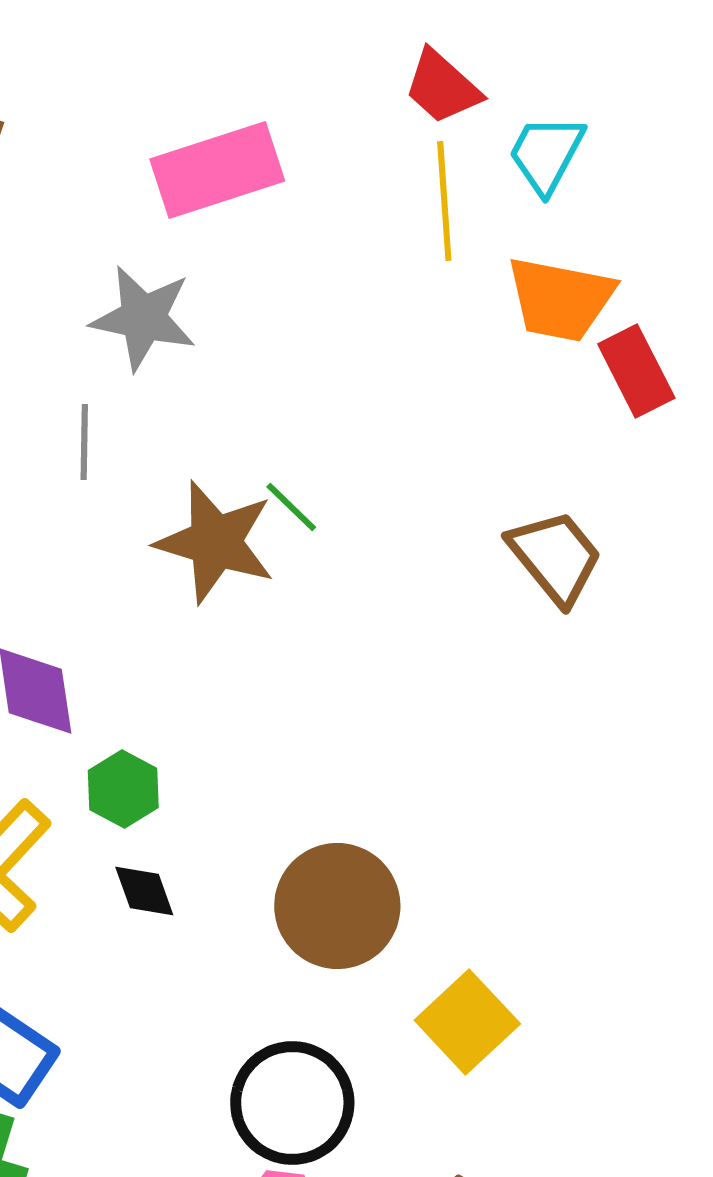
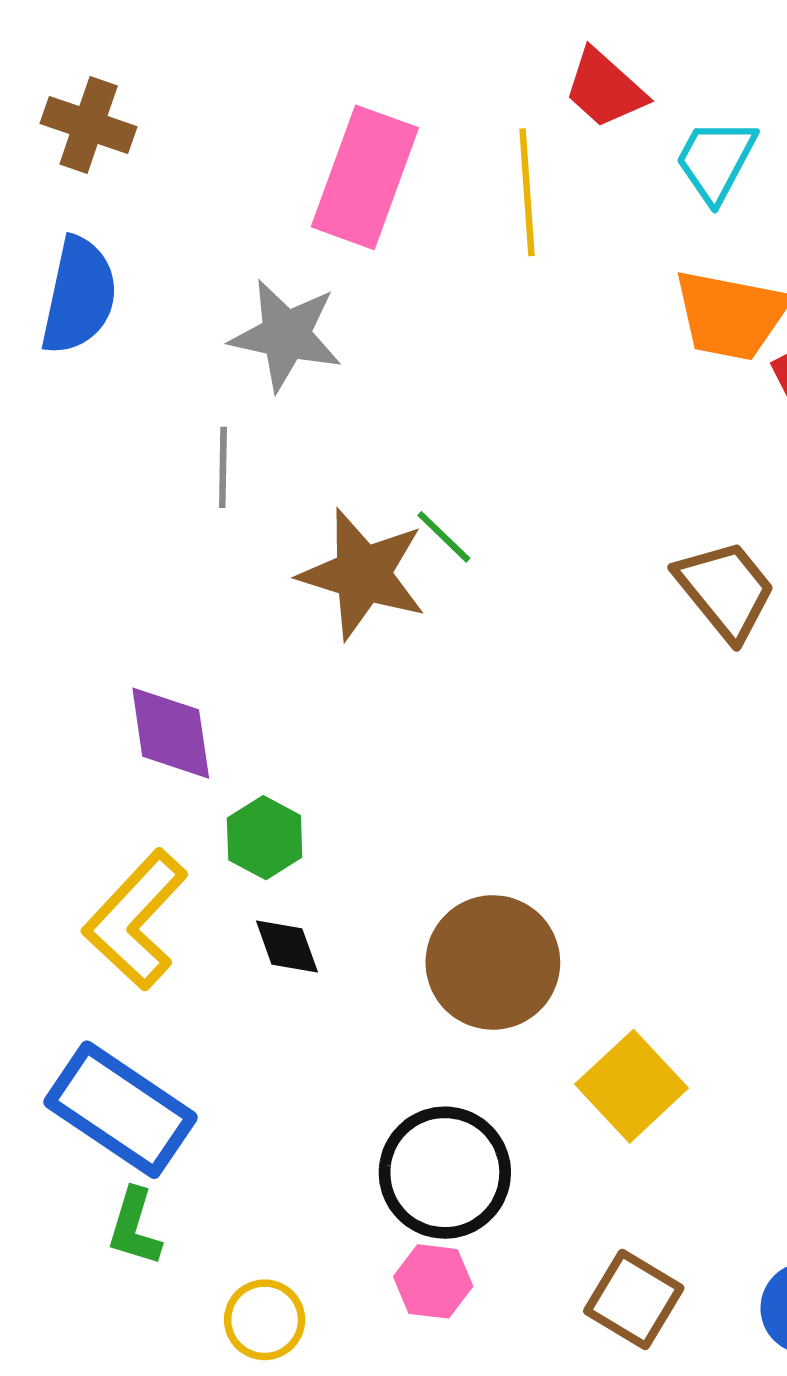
pink rectangle: (217, 170) -> (365, 177), turned -52
yellow line: (444, 201) -> (527, 192), moved

